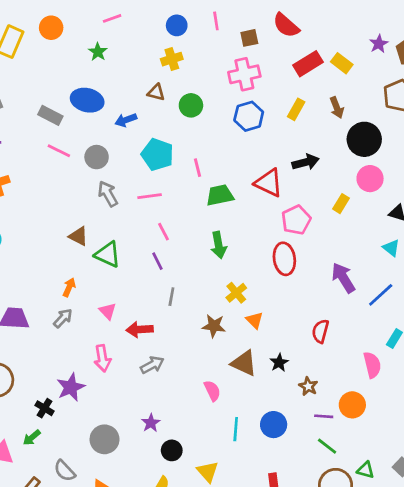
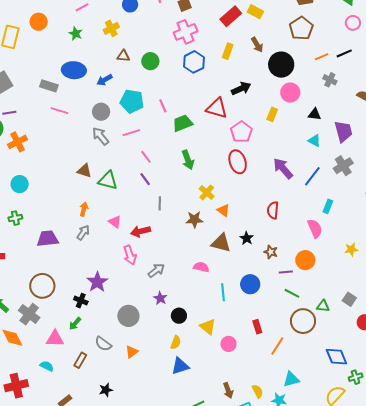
yellow cross: (172, 59) -> (111, 28), moved
gray circle: (97, 157) -> (101, 112), moved
pink arrow: (102, 358) -> (130, 255), moved
gray arrow: (152, 365) -> (156, 270), moved
pink semicircle: (212, 391) -> (201, 267), turned -42

